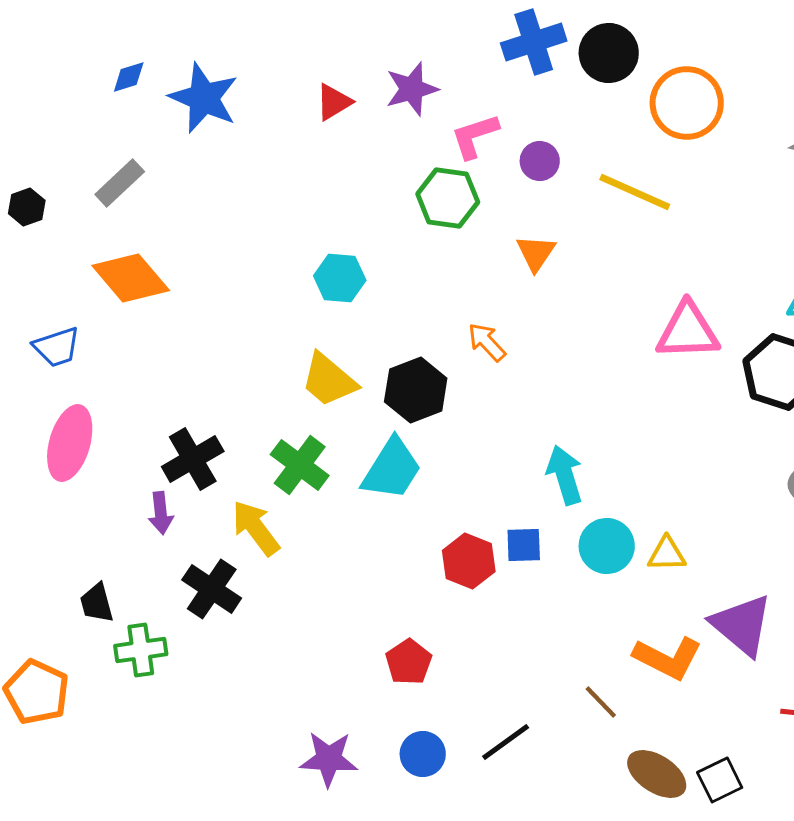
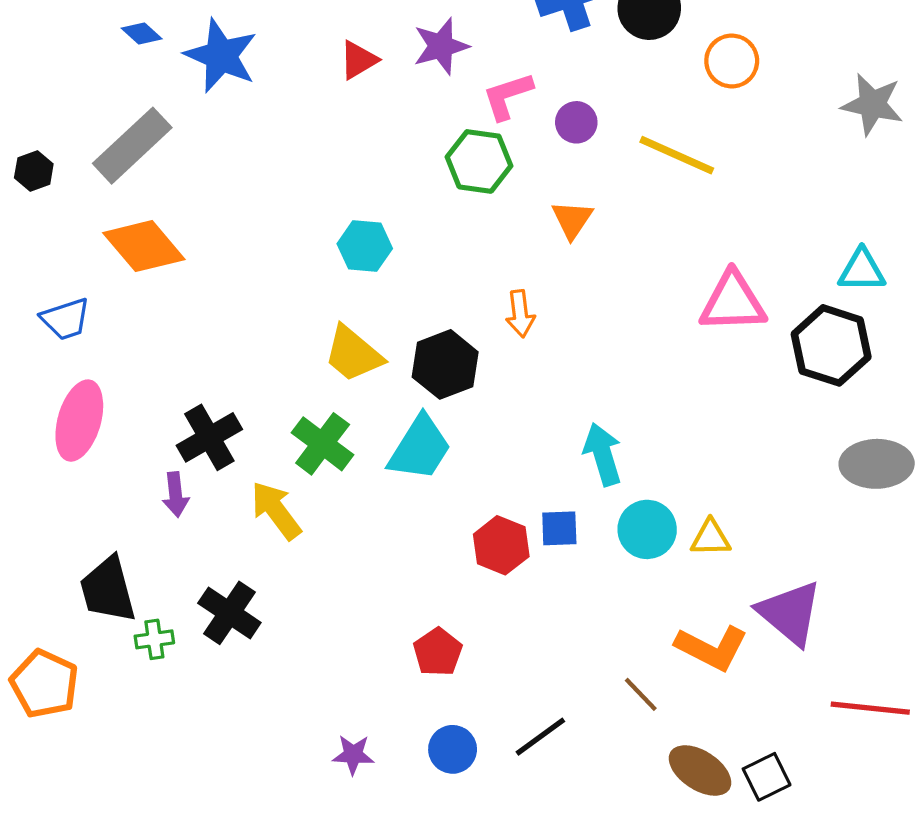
blue diamond: (129, 77) -> (142, 34), turned 60
orange circle: (687, 103) -> (732, 61), size x0.7
gray rectangle: (120, 183) -> (132, 146), size x1.5
orange arrow: (487, 342) -> (520, 314), turned -144
black cross: (212, 589) -> (229, 613), moved
black trapezoid: (97, 603) -> (108, 590), size x1.6
green cross: (141, 650) -> (154, 639), size x0.7
purple star: (329, 759) -> (353, 755), size x0.7

